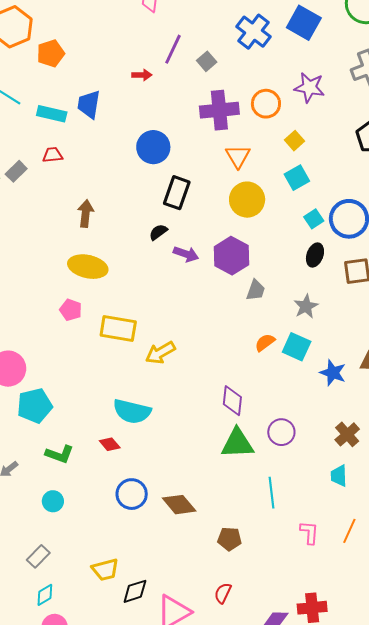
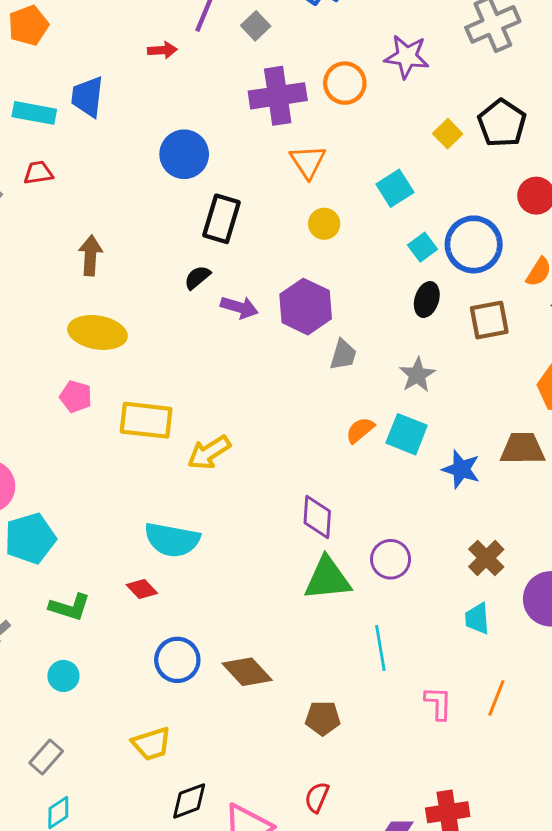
yellow square: (294, 141) -> (448, 134), moved
yellow circle: (247, 200) -> (324, 224), size x0.6
yellow trapezoid: (105, 570) -> (152, 744), moved

